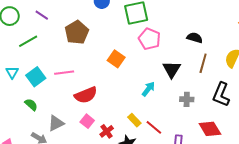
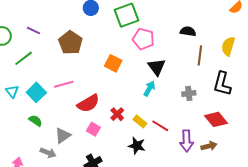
black triangle: (172, 69) -> (157, 67), moved
red cross: (107, 131) -> (117, 114), moved

